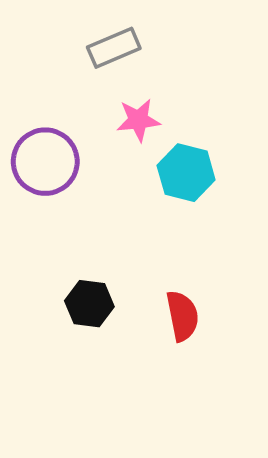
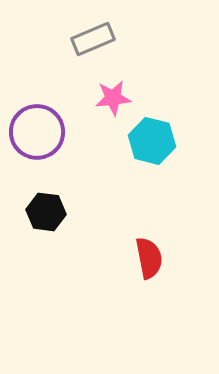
black hexagon: (89, 304) -> (46, 212), moved

